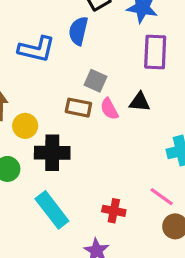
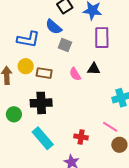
blue semicircle: (78, 31) -> (54, 27), turned -60
gray square: (95, 81) -> (65, 45), moved
brown rectangle: (78, 108) -> (44, 73), moved
yellow circle: (25, 126) -> (26, 66), moved

